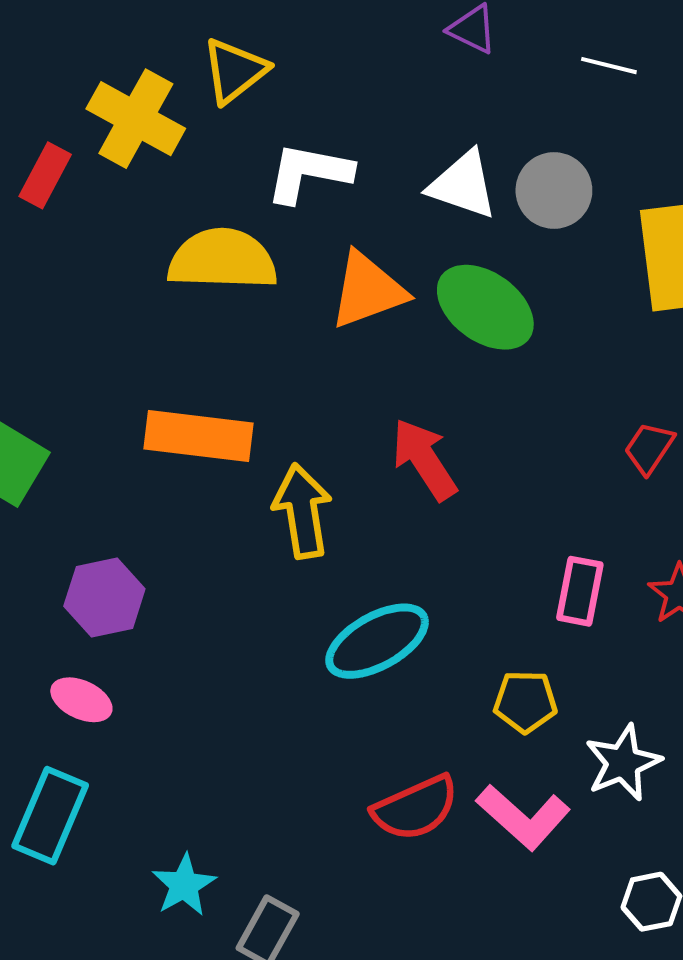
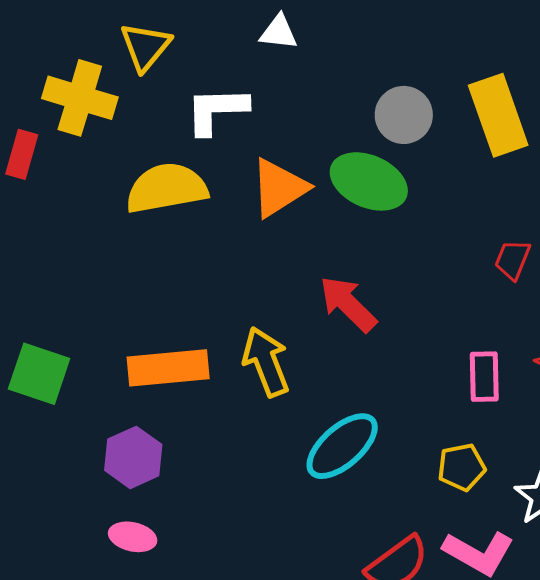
white triangle: (463, 185) -> (279, 32), moved, size x0.7
gray circle: (554, 190) -> (404, 115), moved
orange rectangle: (198, 436) -> (168, 368), moved

